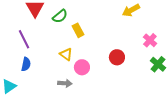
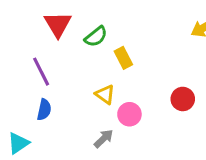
gray arrow: (65, 83) -> (104, 139), turned -48

